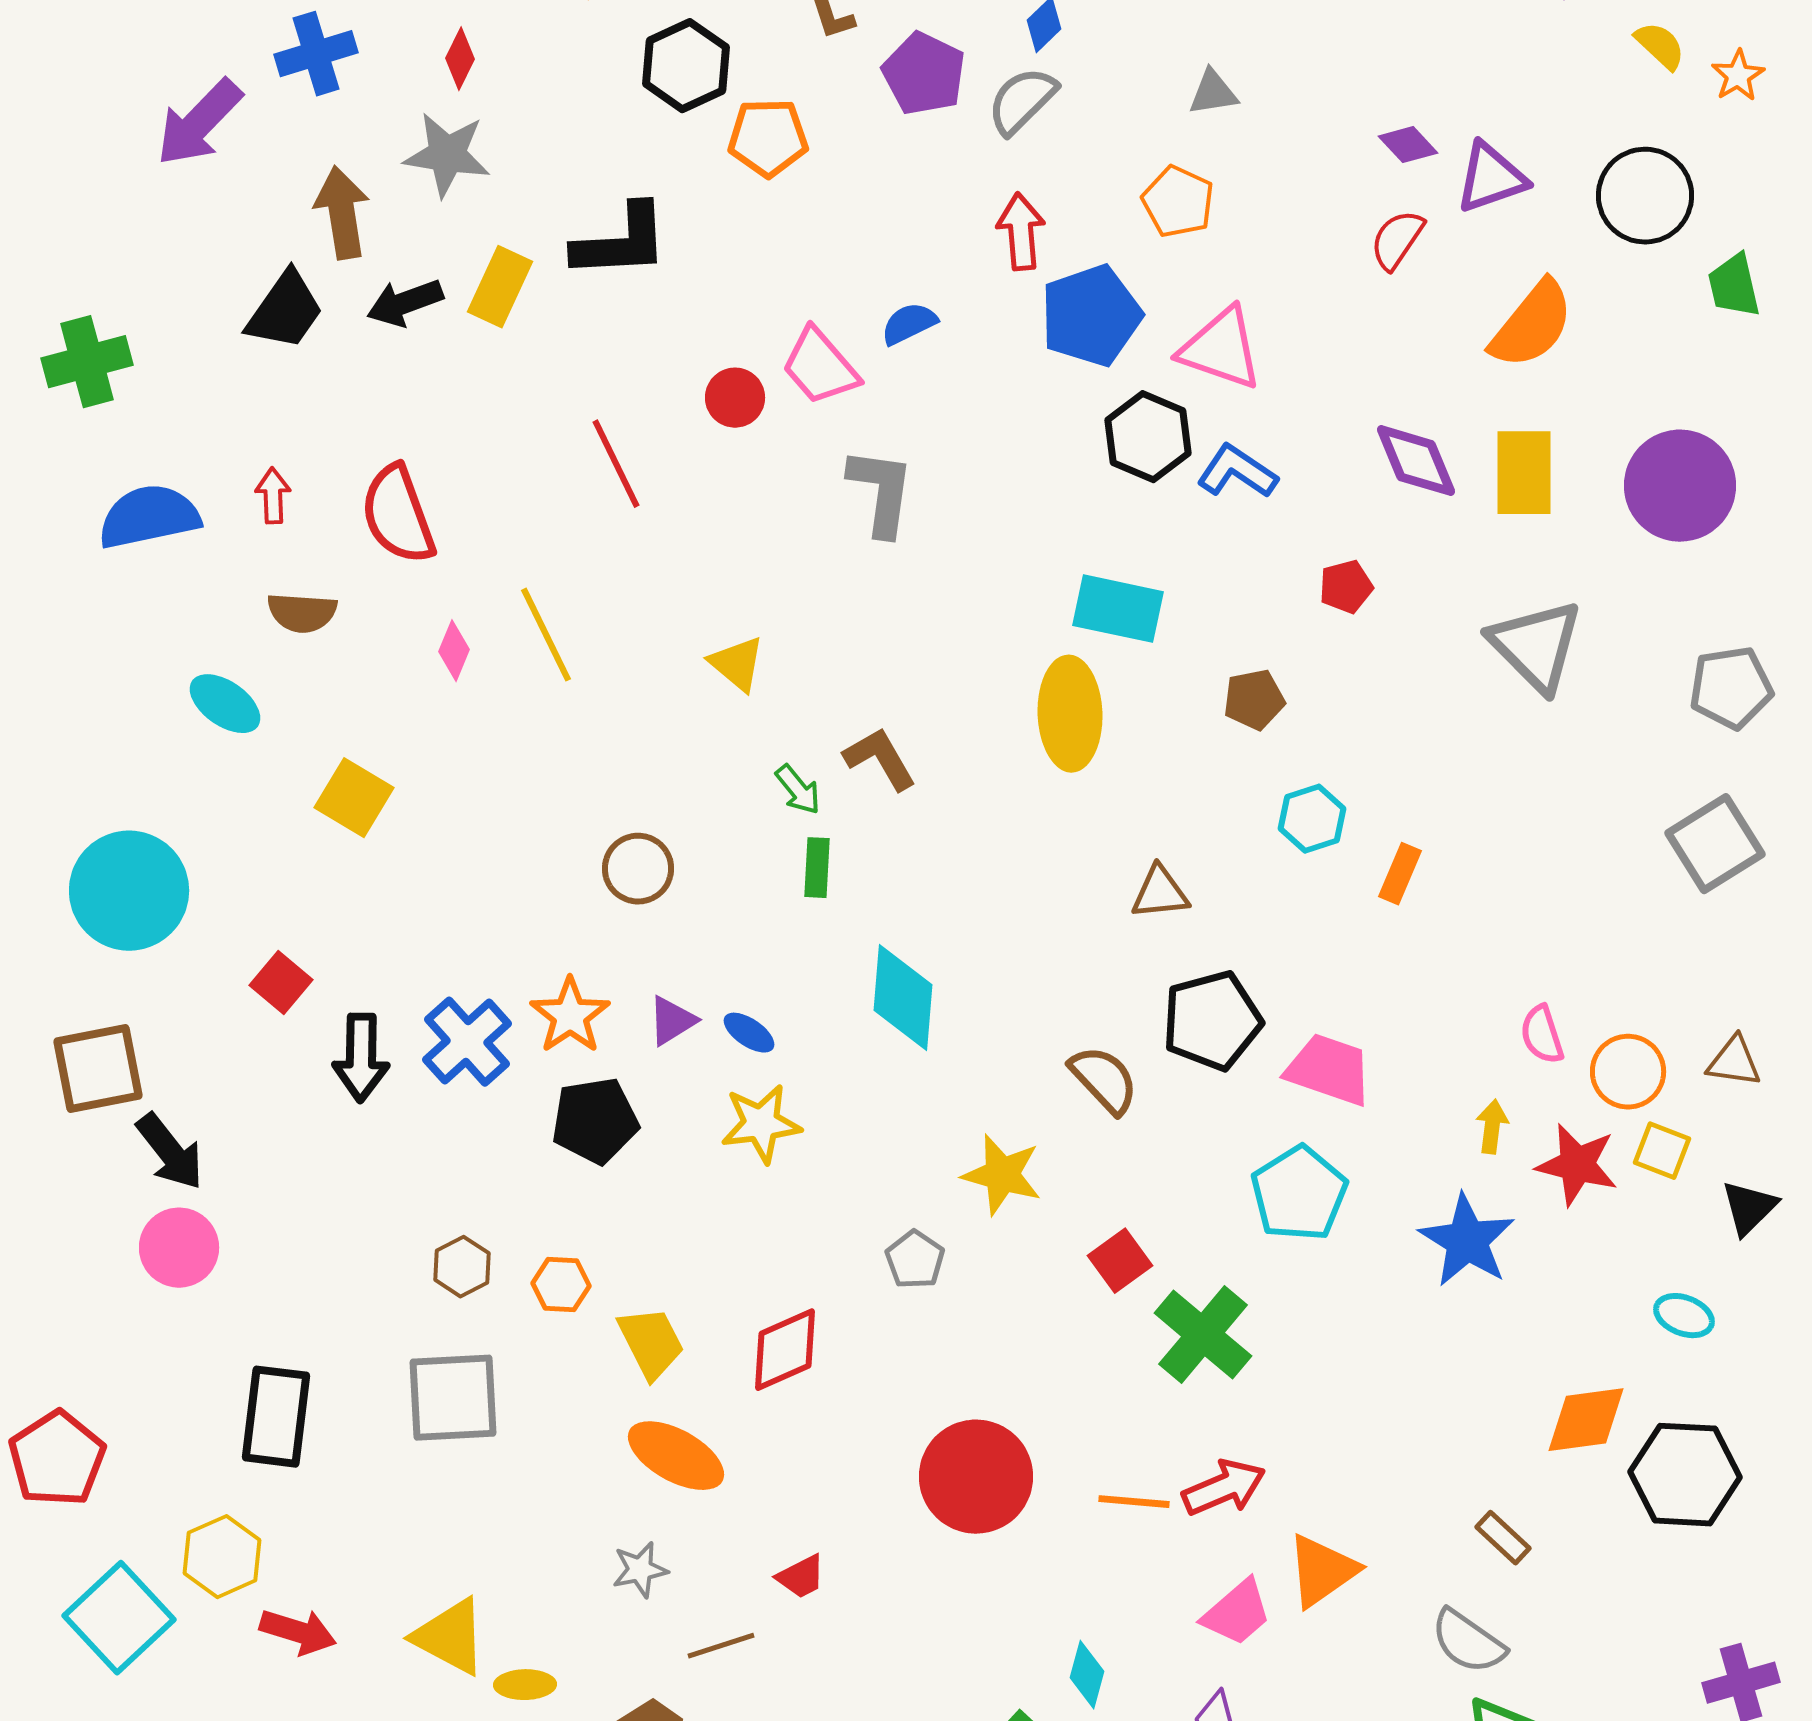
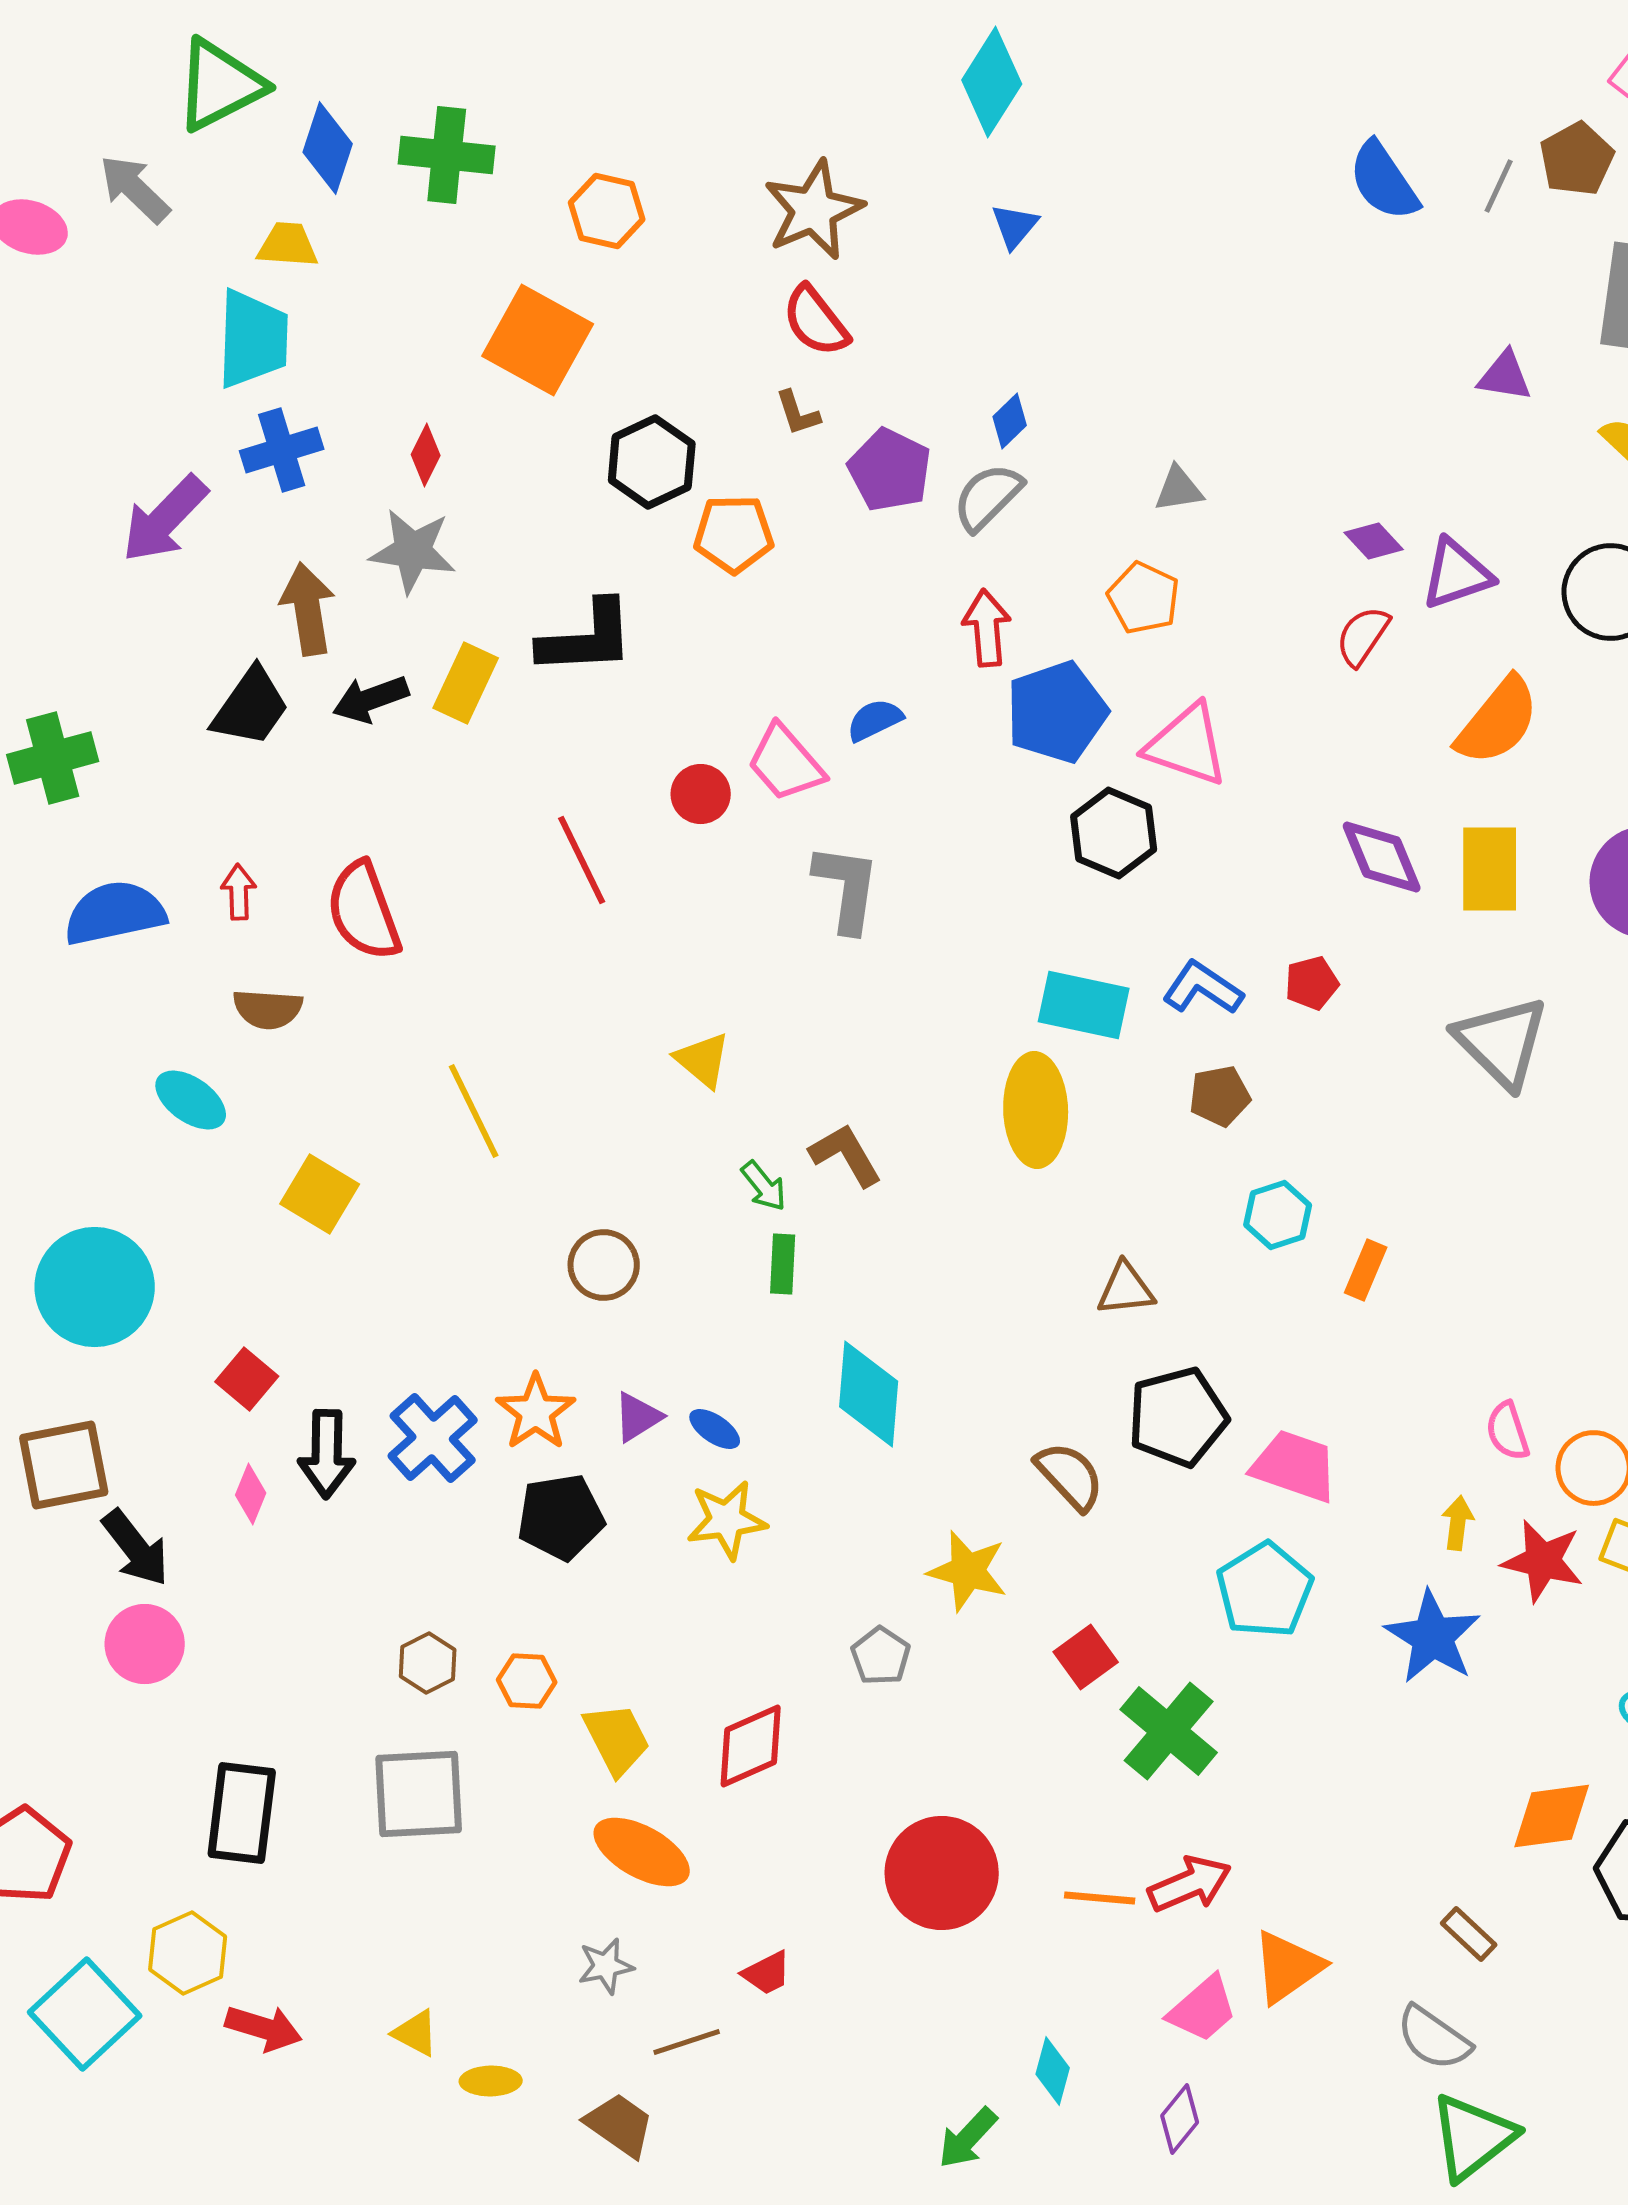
blue L-shape: (1237, 472) -> (1203, 988), moved
yellow line: (546, 635) -> (474, 1111), moved
pink diamond: (454, 651) -> (251, 1494), moved
yellow triangle: (450, 1637) -> (416, 2033), size x0.6

